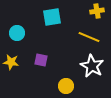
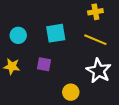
yellow cross: (97, 11) -> (95, 12), moved
cyan square: (52, 17) -> (56, 33), moved

